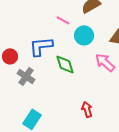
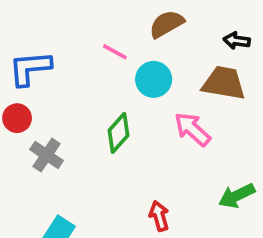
blue L-shape: (41, 46) -> (30, 68), moved
green diamond: (65, 64) -> (119, 133), turned 60

